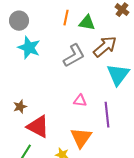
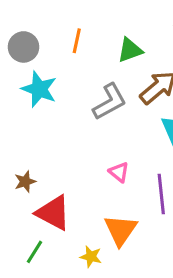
orange line: (66, 18) -> (77, 41), moved
green triangle: (87, 23) -> (130, 50), turned -30
pink triangle: (80, 101) -> (119, 172), turned 32

